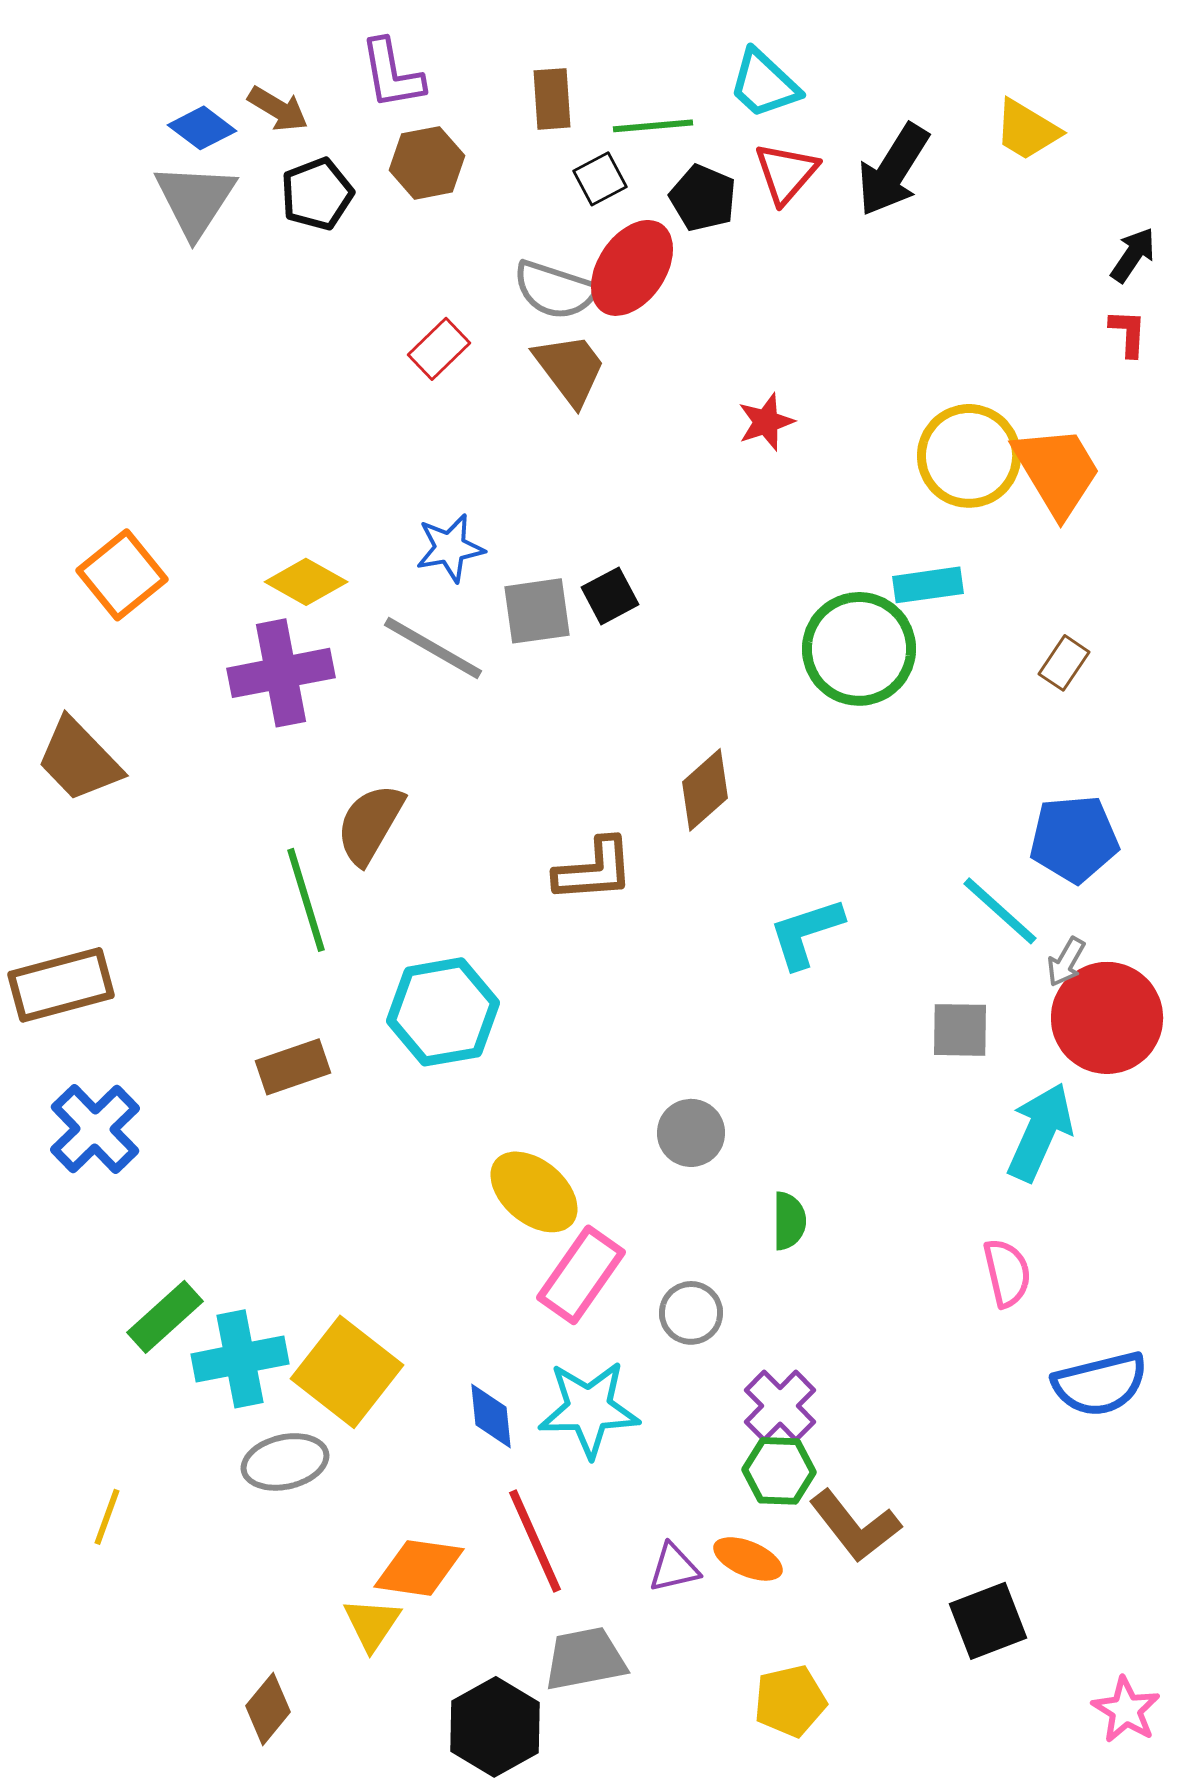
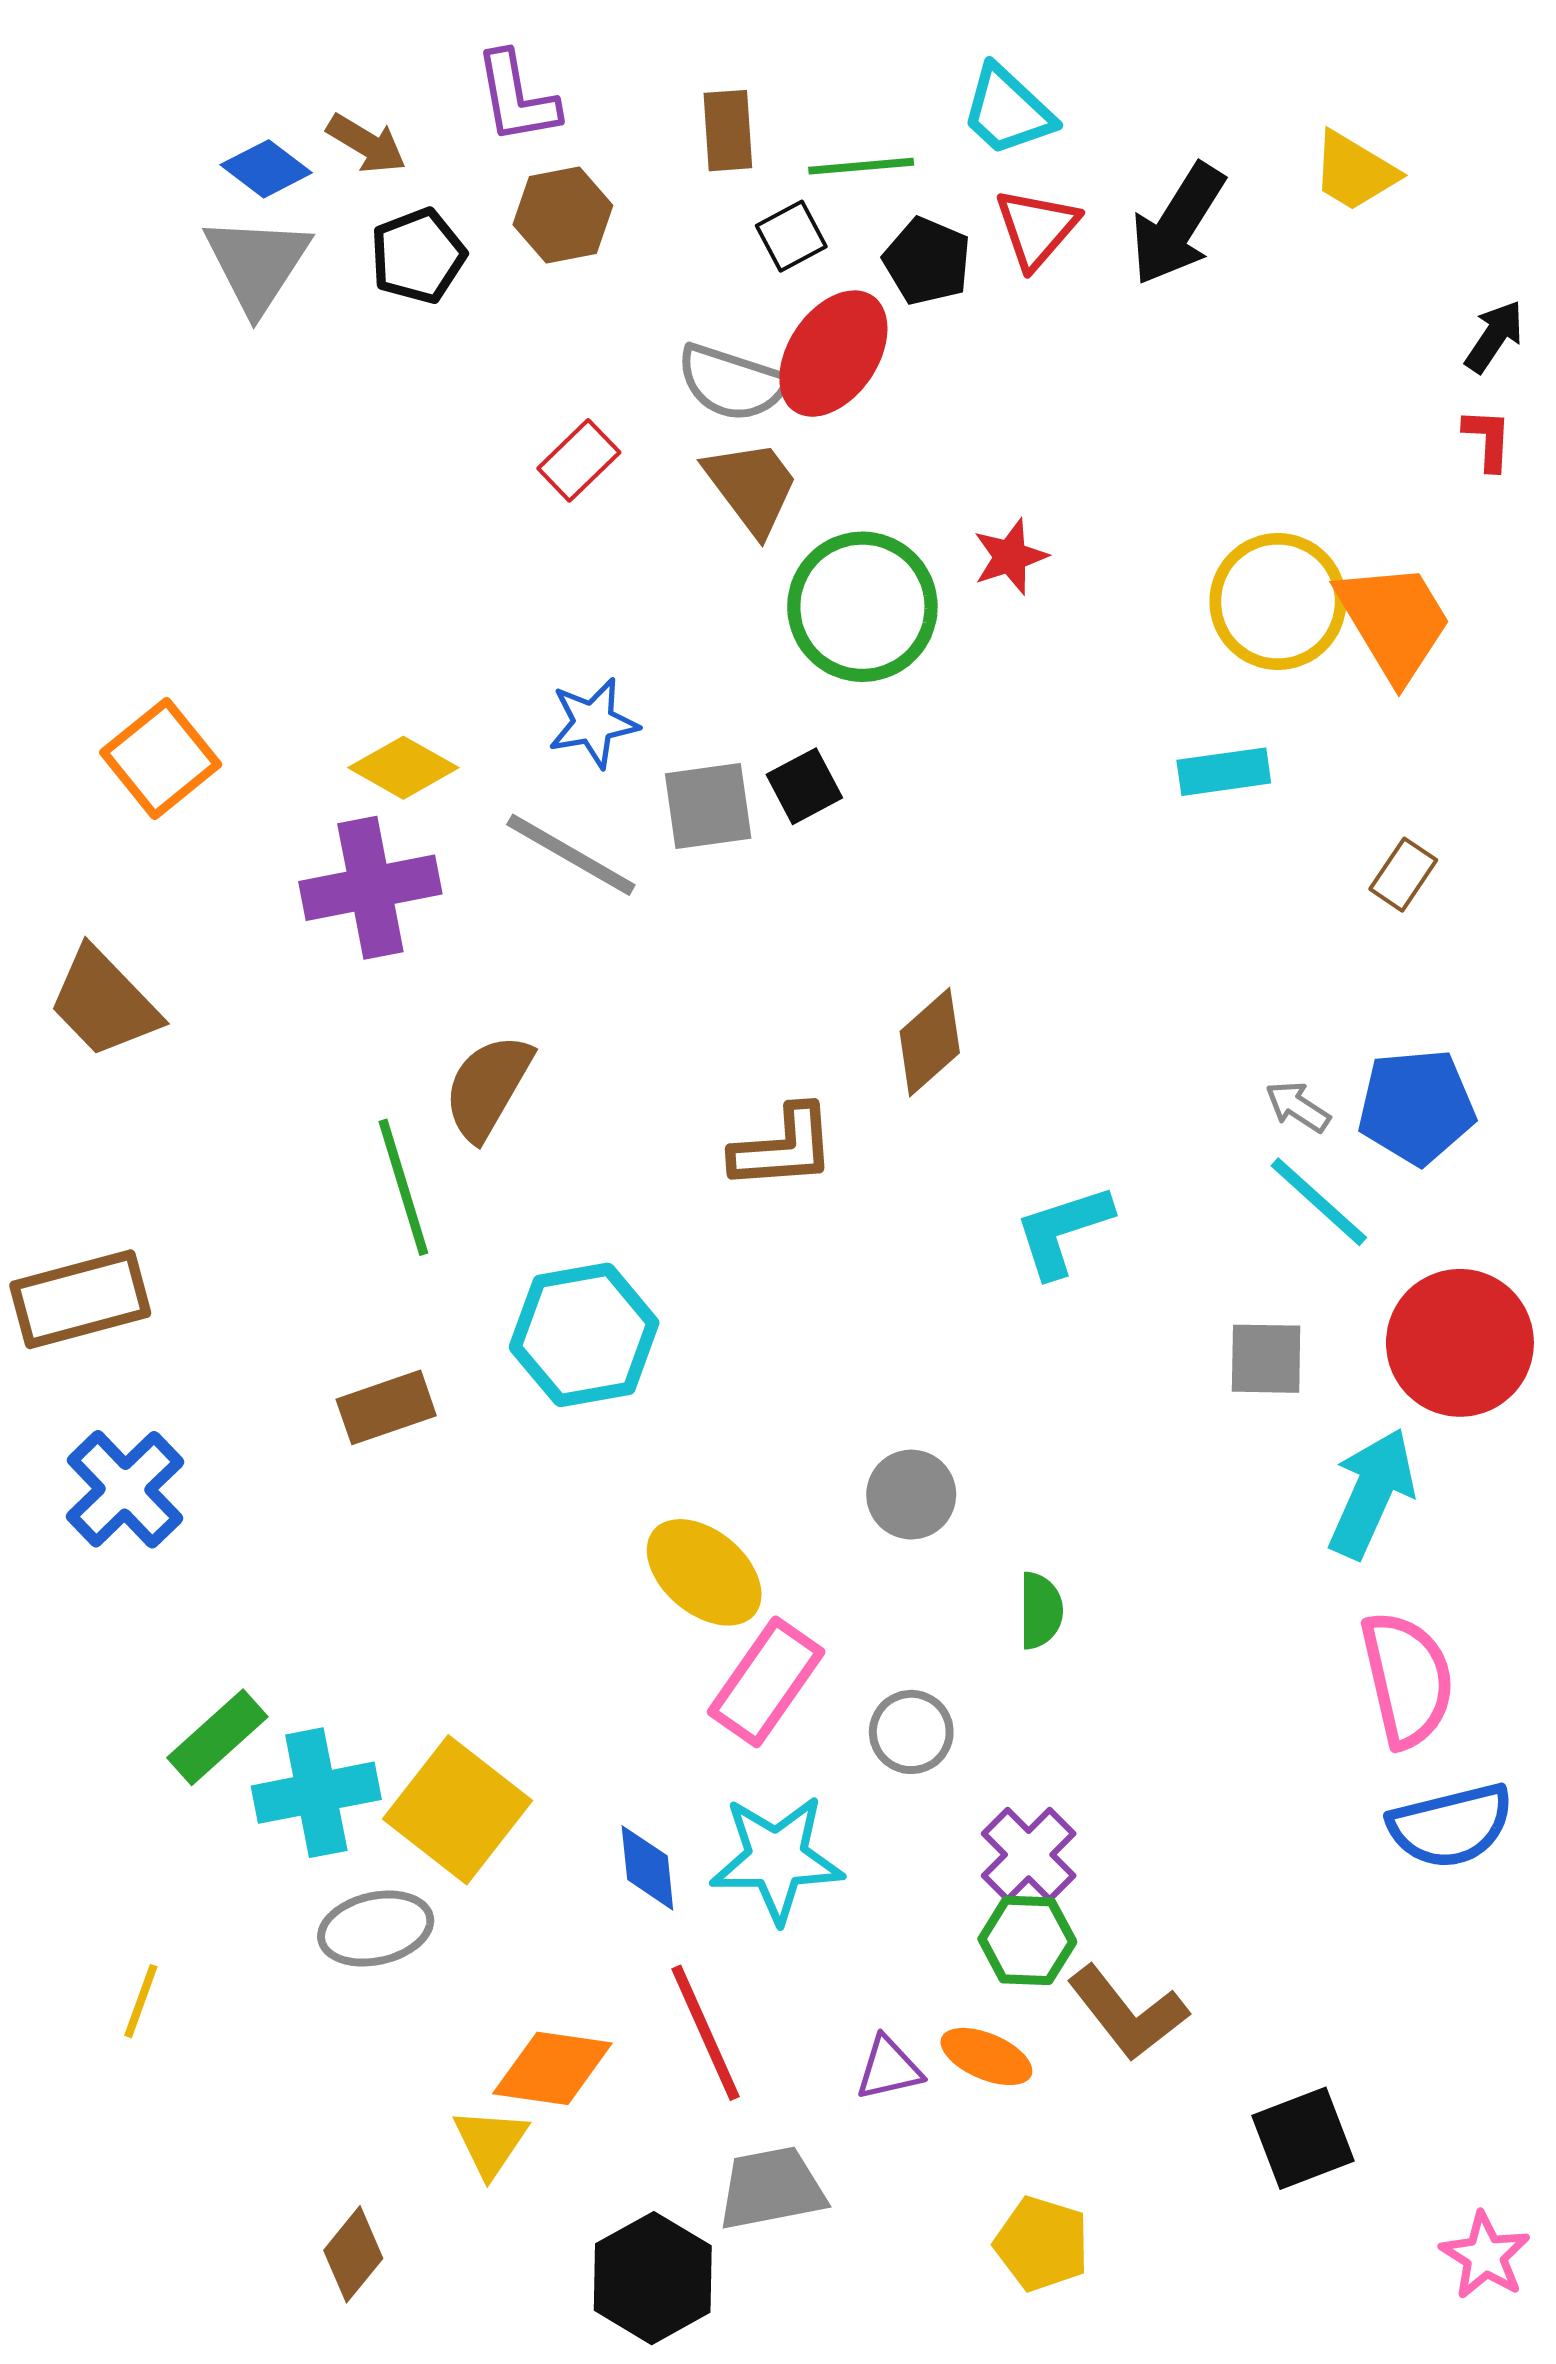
green circle: (859, 649) -> (862, 607), moved
gray arrow: (1066, 962) -> (1298, 1107), moved, turned 93
pink semicircle: (1007, 1273) -> (1407, 1679), moved, size x1.5
yellow pentagon: (790, 1701) -> (1042, 2244), turned 30

